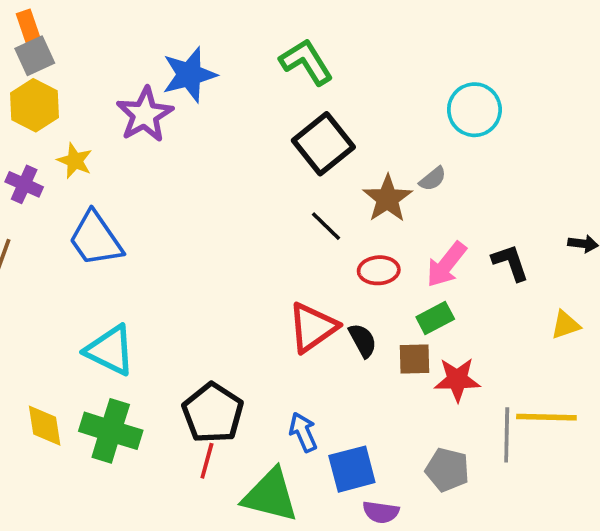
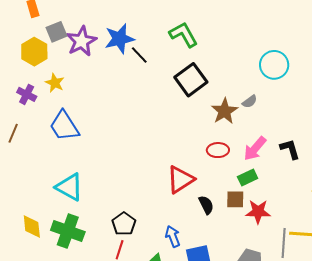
gray square: (35, 56) -> (57, 32), moved
purple star: (145, 115) -> (81, 41), moved
black line: (326, 226) -> (139, 55), moved
black semicircle: (363, 340) -> (206, 205), moved
black pentagon: (213, 413) -> (124, 224), size x0.7

